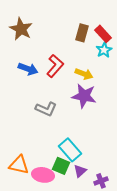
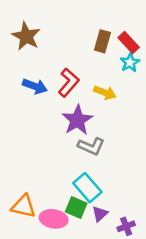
purple star: (84, 96) -> (77, 120), moved, turned 30
gray L-shape: (46, 109) -> (91, 146), moved

